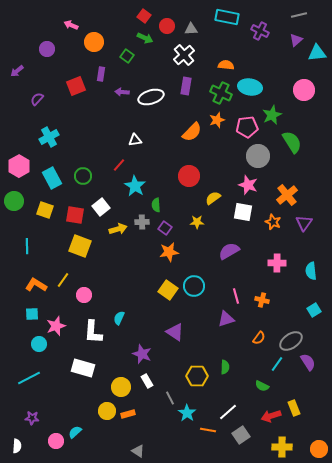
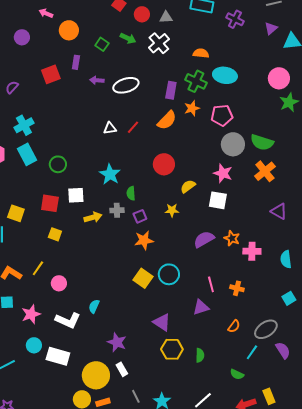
green arrow: (145, 38) -> (128, 38), moved
purple rectangle: (186, 86) -> (171, 90), moved
green star: (272, 115) -> (289, 102), moved
green semicircle: (292, 142) -> (262, 142), moved, turned 140
red line: (119, 165) -> (133, 127), moved
cyan rectangle: (52, 178) -> (27, 154), moved
orange cross: (287, 195) -> (265, 171), moved
white square: (101, 207) -> (76, 195), turned 36
yellow square: (45, 210) -> (16, 213), moved
orange star: (273, 222) -> (232, 238), moved
purple triangle: (304, 223) -> (279, 211), turned -36
purple square: (165, 228) -> (140, 216), turned 32
yellow square: (80, 246) -> (55, 234), size x0.6
white L-shape: (93, 332) -> (68, 320), turned -70
purple triangle: (175, 332) -> (162, 322), moved
cyan circle: (39, 344) -> (34, 345), moved
yellow hexagon: (197, 376) -> (172, 349), moved
yellow circle: (121, 387) -> (96, 375), size x1.4
gray line: (170, 398) -> (136, 396), moved

